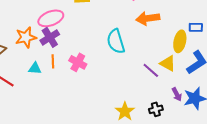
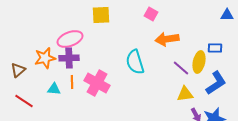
purple cross: (50, 37) -> (69, 58), turned 30
pink cross: (78, 62) -> (97, 83), size x1.4
yellow triangle: (168, 63) -> (185, 94), moved, turned -36
purple line: (151, 70) -> (181, 68), moved

